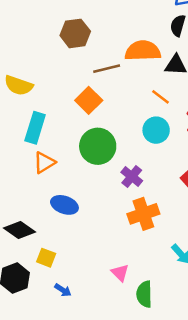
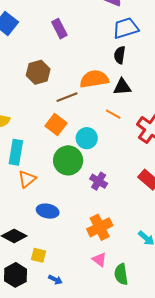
cyan circle: (156, 130) -> (87, 138), moved
orange cross: (143, 214) -> (100, 227), moved

